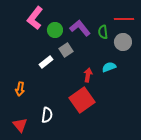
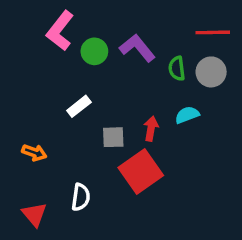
green semicircle: (103, 32) -> (177, 69), moved
gray square: (66, 50) -> (113, 137), moved, turned 32
orange arrow: (20, 89) -> (34, 153), turned -80

